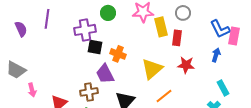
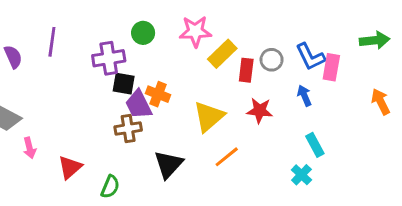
gray circle: (183, 13) -> (272, 60), moved
yellow rectangle: (161, 27) -> (222, 54), turned 60
blue arrow: (216, 55) -> (304, 96), turned -40
purple trapezoid: (105, 74) -> (139, 105), moved
brown cross: (89, 92) -> (128, 128), moved

